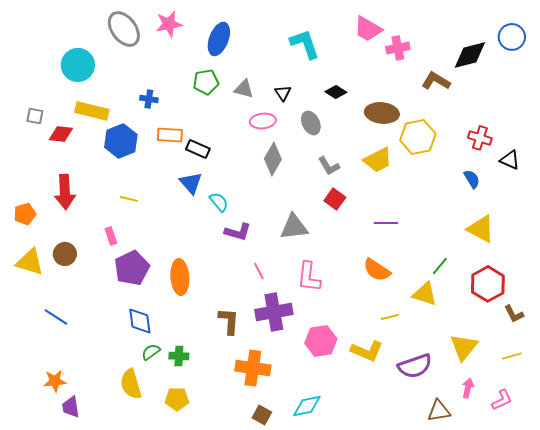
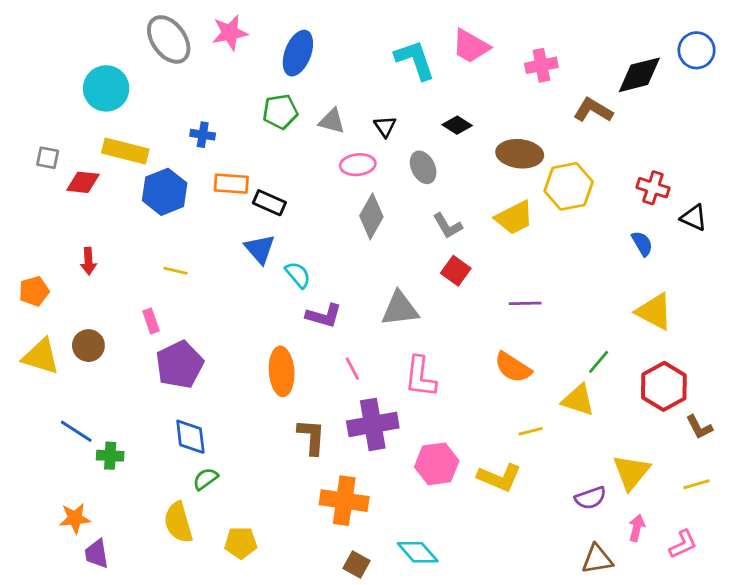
pink trapezoid: (368, 29) -> (471, 46), moved
red arrow: (65, 192) -> (88, 261), size x0.6
orange ellipse: (180, 277) -> (282, 371), moved
green cross: (179, 356) -> (110, 456), moved
purple semicircle: (415, 366) -> (590, 498), moved, size x0.7
cyan diamond: (307, 406) -> (418, 552), turned 60

